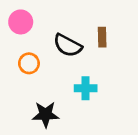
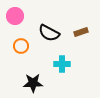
brown rectangle: (102, 37) -> (81, 32), moved, turned 72

